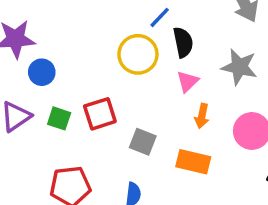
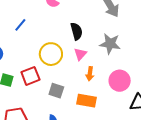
blue line: (160, 17) -> (20, 25), moved
yellow circle: (138, 54) -> (51, 54), moved

